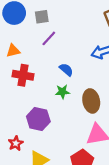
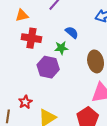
green star: (62, 92) -> (61, 48), moved
purple hexagon: (38, 119) -> (48, 67), moved

